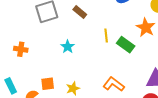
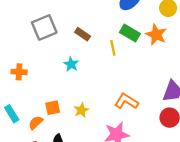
brown rectangle: (80, 12) -> (83, 34), moved
green rectangle: (126, 45) -> (130, 33), moved

